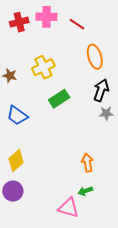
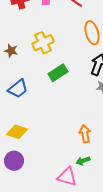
blue trapezoid: (17, 115) -> (18, 89), turned -75
yellow diamond: (16, 161) -> (17, 132), turned 60

